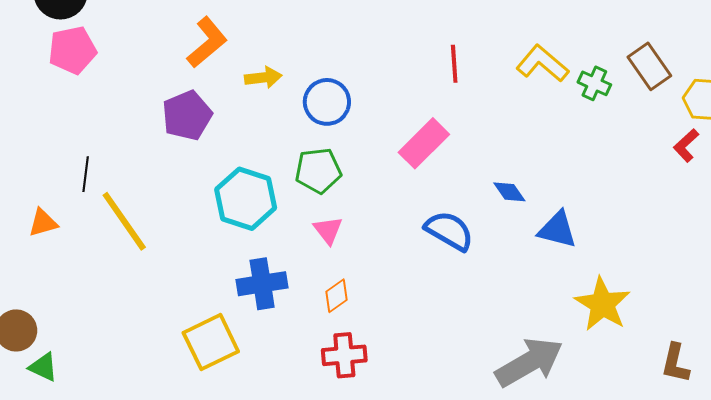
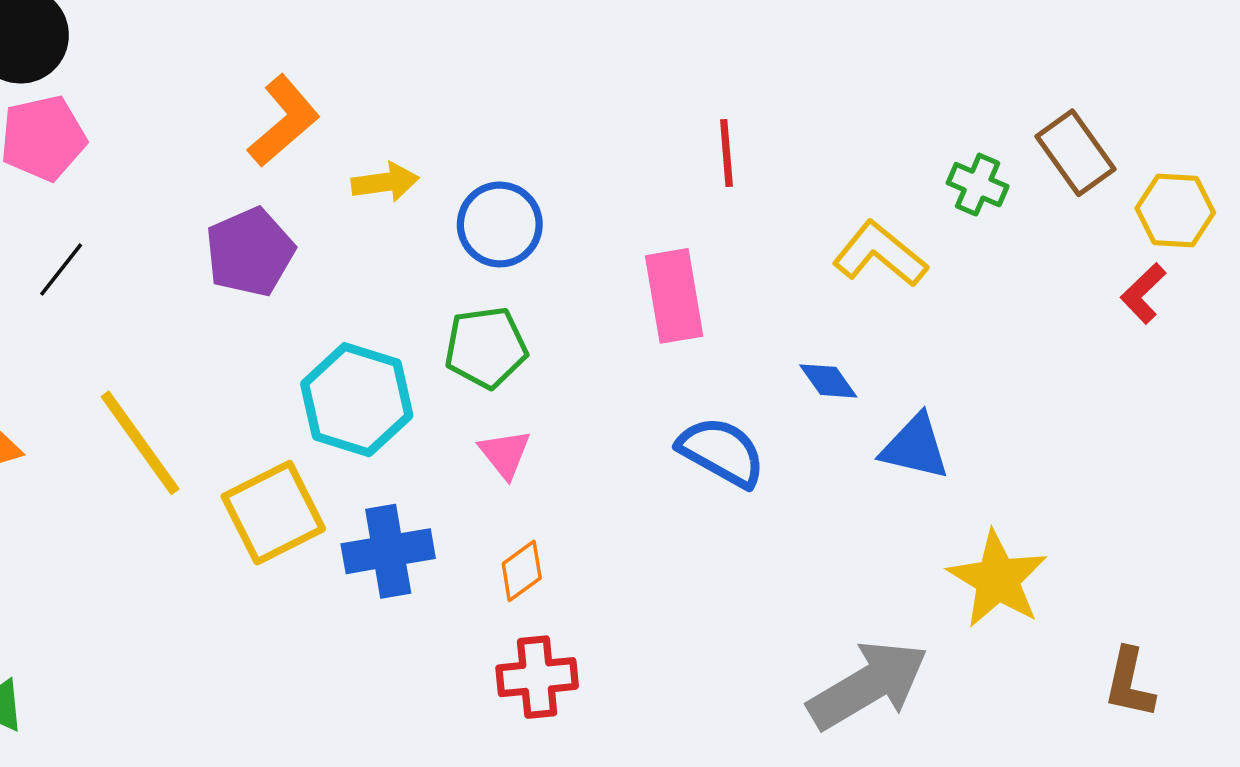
yellow L-shape: (542, 64) -> (880, 254), moved
pink rectangle: (424, 143) -> (674, 296), turned -54
black line: (86, 174) -> (61, 270), moved, turned 32
yellow square: (211, 342) -> (273, 513), moved

